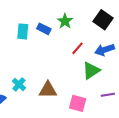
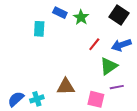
blue rectangle: (44, 29) -> (60, 13), moved
cyan cross: (19, 84) -> (37, 99), moved, turned 32
purple line: (108, 95) -> (117, 87), moved

